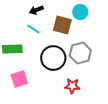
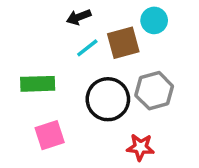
brown square: (62, 25) -> (123, 43), turned -30
cyan line: (33, 29) -> (87, 48), moved, turned -72

